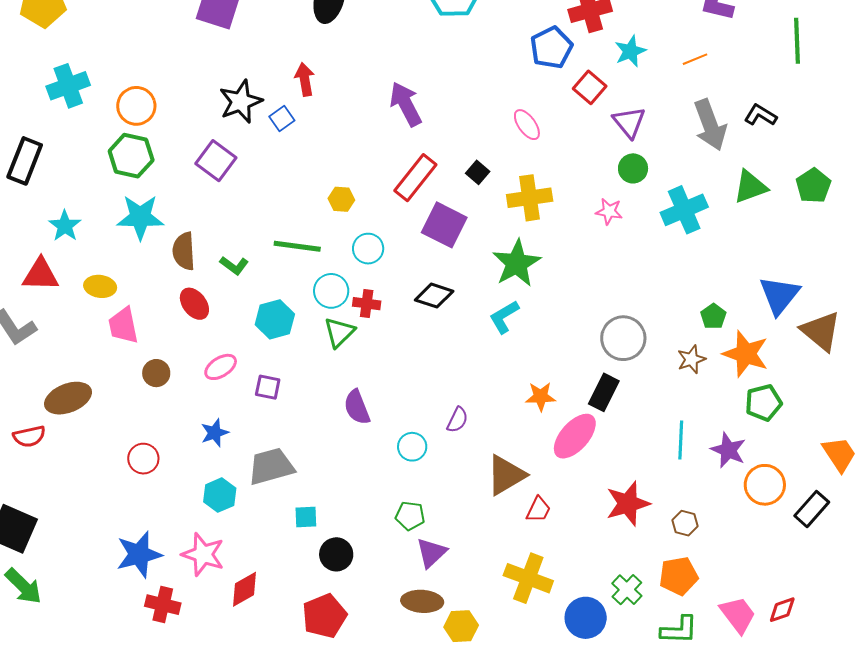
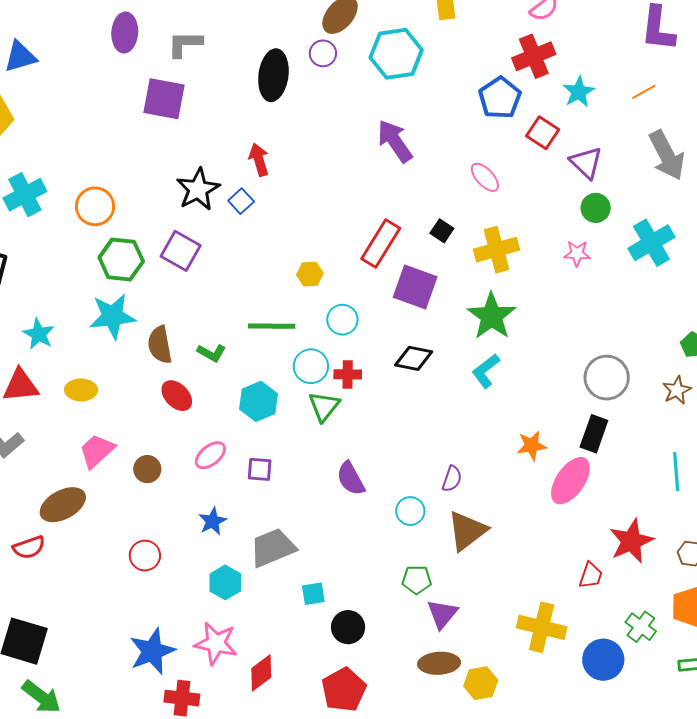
purple arrow: (406, 104) -> (395, 141), moved
green hexagon: (131, 156) -> (121, 259), moved
pink trapezoid: (123, 326) -> (97, 451), moved, turned 66
brown triangle: (506, 475) -> (467, 531), moved
red trapezoid: (538, 510) -> (591, 575), moved

